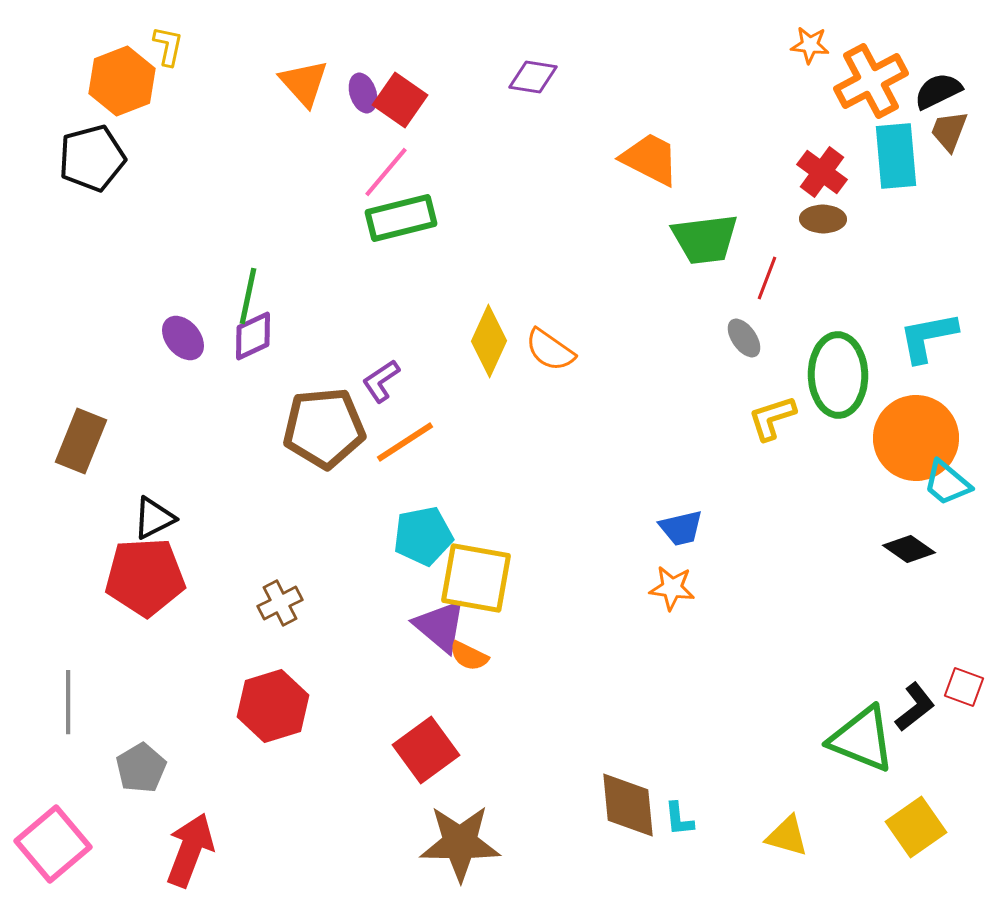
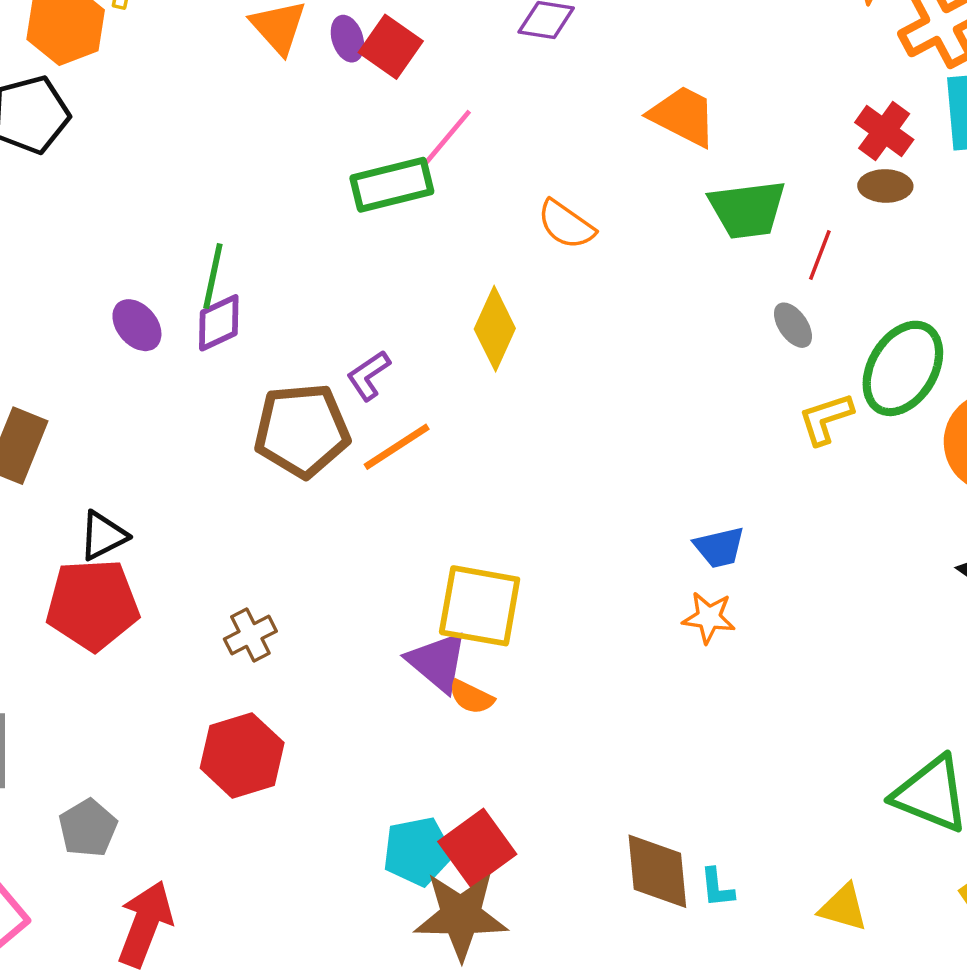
pink line: (386, 172) -> (447, 138), moved
orange semicircle: (550, 350) -> (566, 225), moved
green ellipse: (838, 375) -> (903, 368), turned 32
cyan pentagon: (423, 536) -> (418, 851), moved
red square: (426, 750) -> (477, 848), moved

